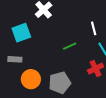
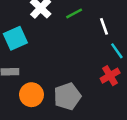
green line: (70, 46) -> (74, 13), moved

